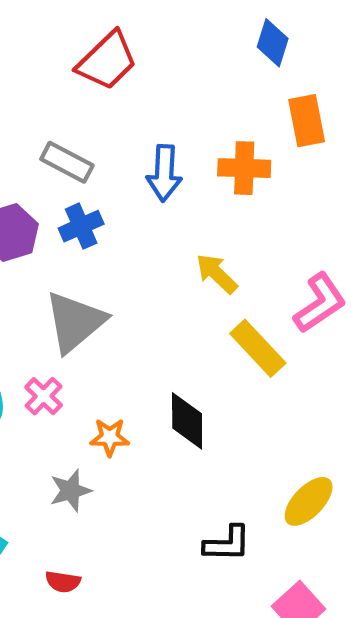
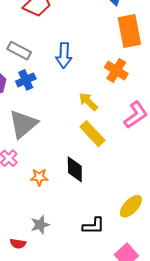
orange rectangle: (307, 121) -> (129, 31), size x1.4
orange cross: (244, 168) -> (116, 70), moved, turned 30
yellow rectangle: (258, 348) -> (92, 134), moved
gray star: (71, 491) -> (40, 225), moved

